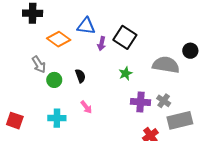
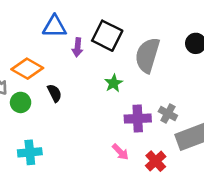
orange diamond: (59, 39) -> (27, 69), moved
gray semicircle: (166, 65) -> (147, 55), moved, turned -76
pink arrow: (86, 107) -> (120, 152), moved

